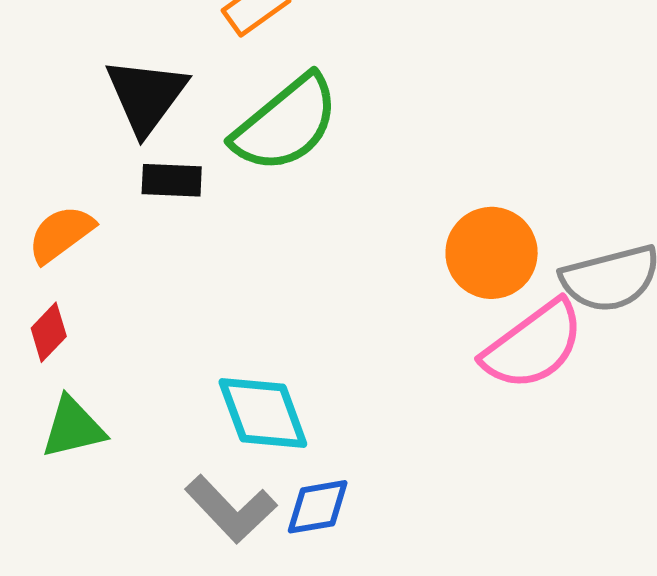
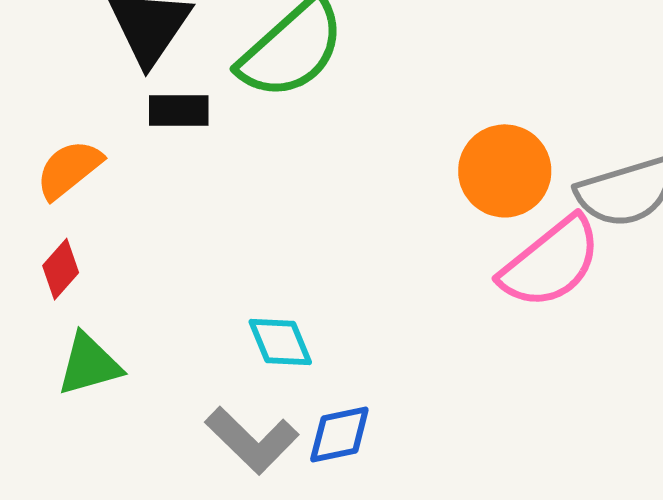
cyan diamond: (263, 413) -> (280, 342), size x0.7

